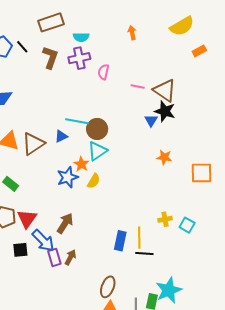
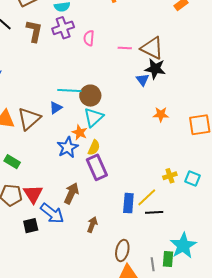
yellow line: (139, 238) -> (147, 197), turned 55
purple rectangle: (54, 257) -> (97, 167), moved, size x1.4
brown arrow: (70, 257) -> (92, 225), moved

